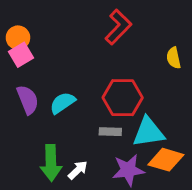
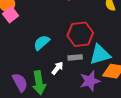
purple semicircle: (28, 100) -> (20, 82), moved
white arrow: (78, 170) -> (57, 68), moved

